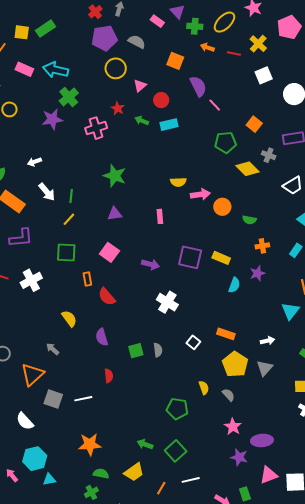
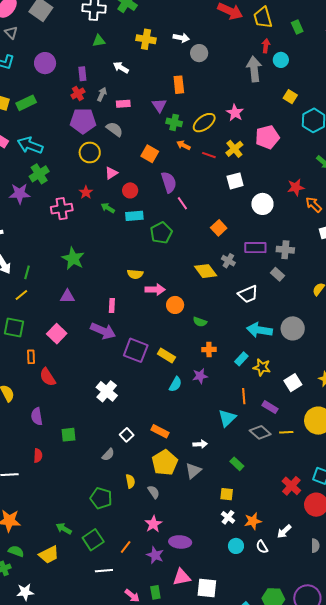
pink rectangle: (157, 21) -> (123, 104), moved, turned -48
green pentagon: (226, 142) -> (161, 233), moved, turned -30
purple arrow: (150, 264) -> (103, 331), moved, size x1.4
gray semicircle: (158, 350) -> (108, 455), moved, turned 40
orange line: (161, 488) -> (126, 547), moved

